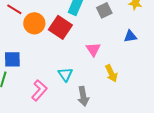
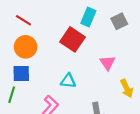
orange circle: (34, 23) -> (26, 47), moved
cyan triangle: (65, 74) -> (68, 81), moved, turned -49

